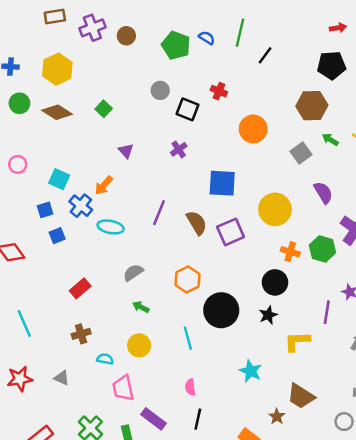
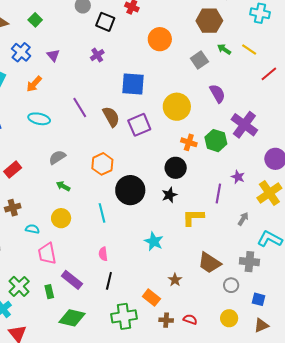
blue cross: (81, 206) -> (21, 52), moved
purple line: (159, 213) -> (80, 108), turned -55
brown trapezoid: (301, 396) -> (209, 263), moved

